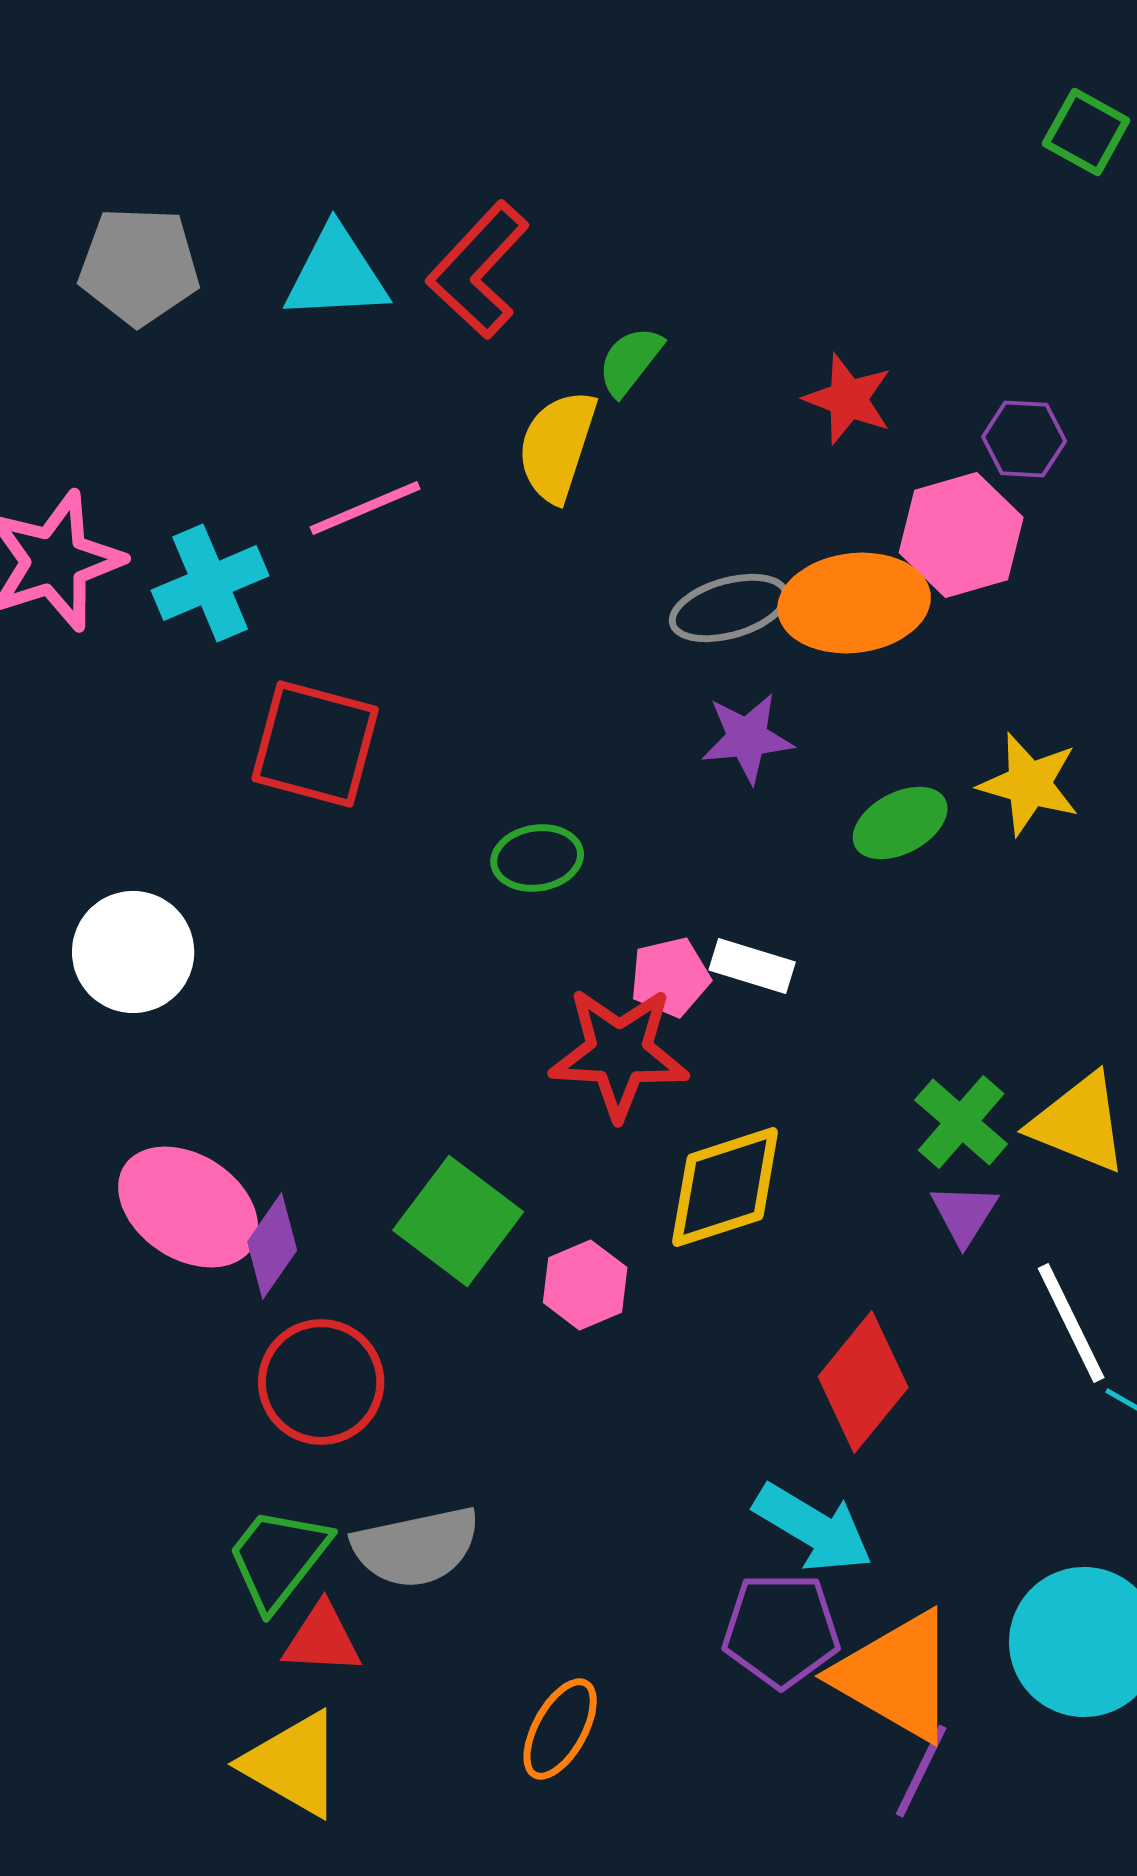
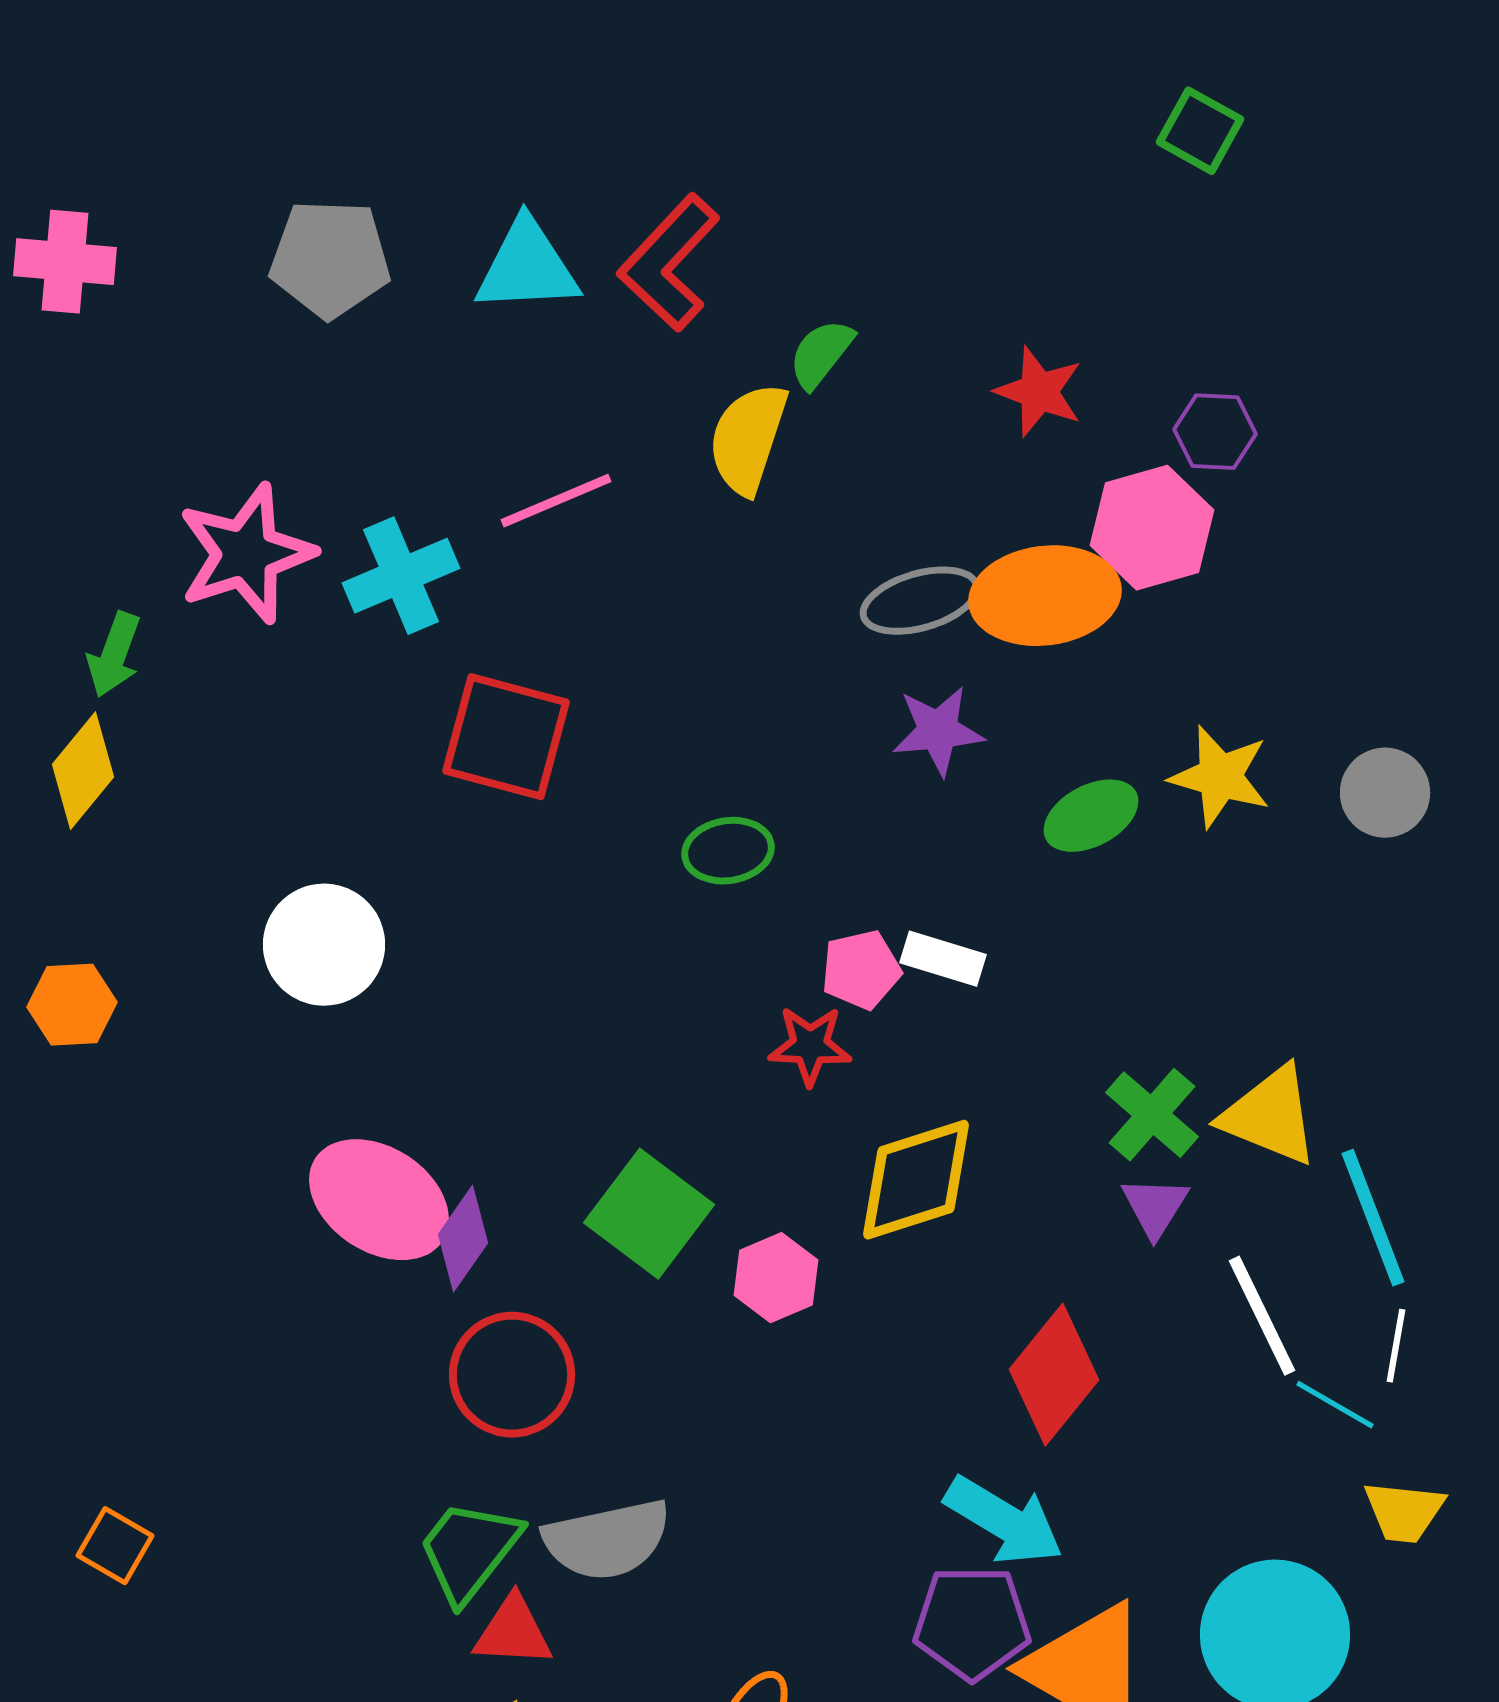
green square: (1086, 132) -> (1200, 131), moved
red star: (619, 1053) -> (810, 1046), size x0.6

